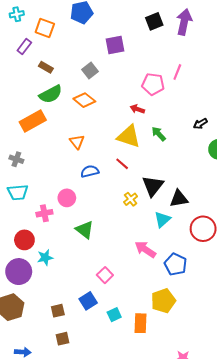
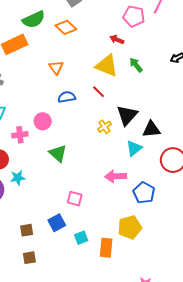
pink arrow: (145, 249) -> (116, 176), turned -40
pink square: (105, 275) -> (75, 199), turned -35

